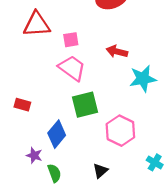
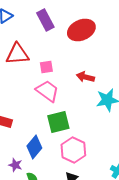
pink hexagon: (120, 131) -> (73, 150), moved

